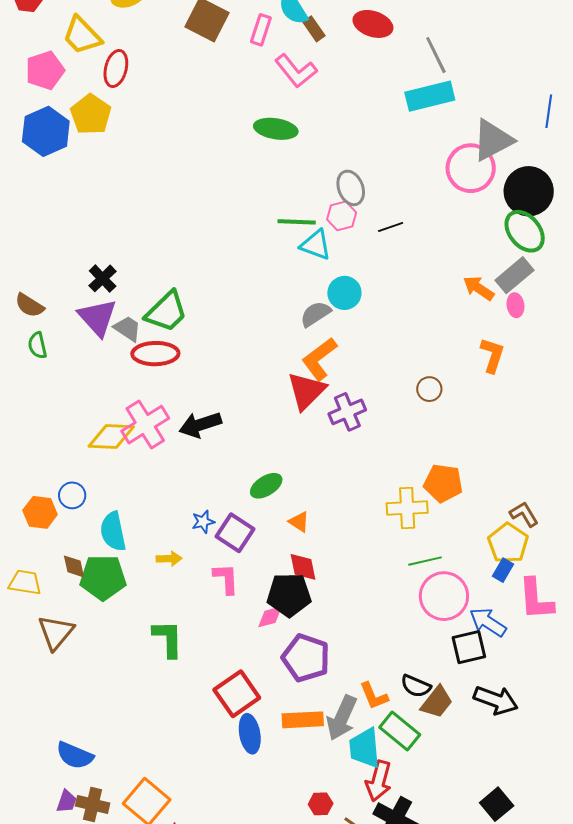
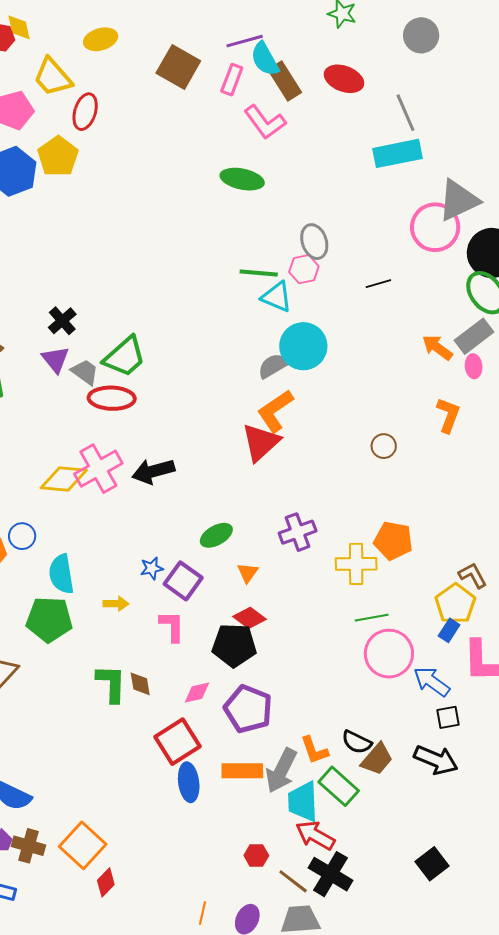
brown rectangle: (314, 29) -> (285, 81), size x1.5
black line: (391, 227) -> (378, 284), moved
cyan circle: (344, 293) -> (303, 346), size x1.4
purple triangle: (97, 317) -> (55, 360), size x0.7
purple cross: (347, 412) -> (298, 532), moved
orange triangle: (299, 522) -> (248, 573), turned 30
brown diamond: (74, 566) -> (140, 684), moved
red diamond: (303, 567) -> (249, 618), turned -44
pink diamond: (270, 617) -> (197, 693), moved
black square: (469, 647) -> (448, 717), moved, size x0.7
red arrow: (379, 781) -> (315, 835), turned 102

